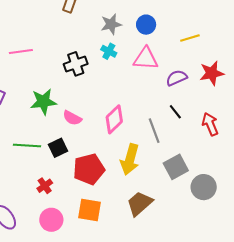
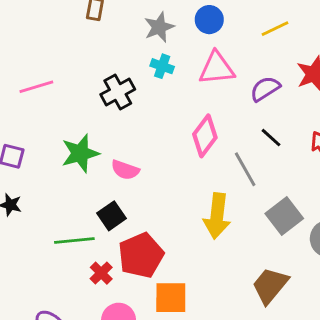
pink diamond: (114, 119) -> (205, 136), moved
green line: (27, 146) -> (74, 241), moved
red pentagon: (89, 169) -> (141, 255), moved
brown trapezoid: (139, 204) -> (270, 286), moved

